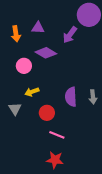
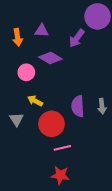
yellow arrow: (32, 92) -> (35, 101), turned 48
red circle: (47, 113) -> (51, 124), size x1.5
pink line: (57, 135) -> (62, 148), turned -35

